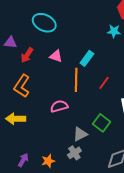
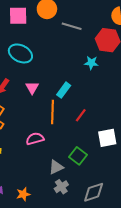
pink triangle: (56, 56) -> (32, 88), turned 40
gray cross: (74, 153) -> (61, 187), moved

